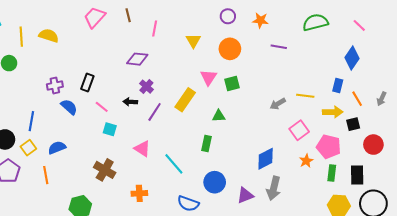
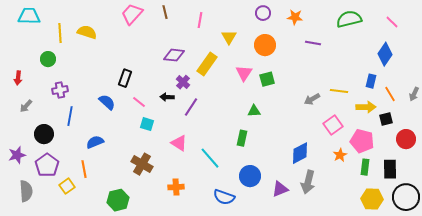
pink line: (155, 28) -> (200, 20), moved
purple cross: (55, 85) -> (60, 90), moved
yellow rectangle: (185, 100) -> (207, 64), moved
yellow square: (28, 148) -> (67, 186), moved

